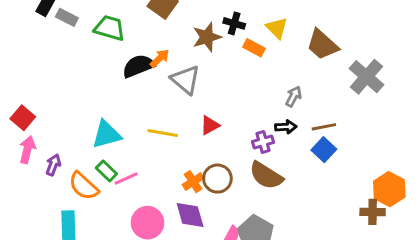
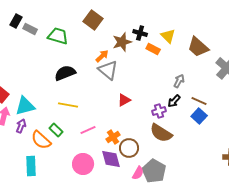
orange arrow: (160, 58) -> (102, 56), moved
black semicircle: (138, 66) -> (65, 73), moved
black arrow: (286, 127) -> (174, 101), turned 136
brown line: (324, 127) -> (199, 101), turned 35
yellow line: (163, 133) -> (68, 105), moved
cyan triangle: (106, 134) -> (25, 106), moved
pink line: (126, 179) -> (88, 130), moved
brown circle: (217, 179) -> (129, 148), moved

